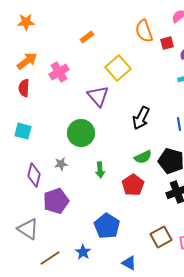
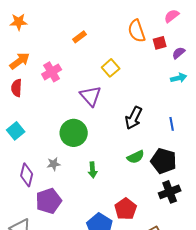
yellow square: (118, 68) -> (111, 68), size x0.7
cyan square: (23, 131) -> (16, 131), turned 36
red pentagon: (133, 185) -> (126, 209), moved

